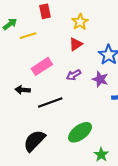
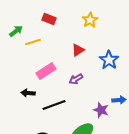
red rectangle: (45, 11) -> (49, 19), turned -56
yellow star: (80, 22) -> (90, 20), moved
purple star: (100, 79) -> (101, 110), moved

